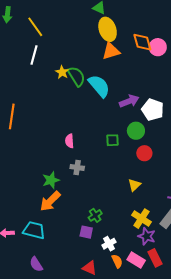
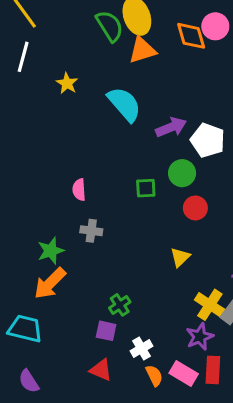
pink circle: (158, 47) -> (215, 26), moved
green semicircle: (76, 76) -> (110, 26), moved
yellow cross: (141, 219) -> (210, 305), moved
purple star: (147, 236) -> (200, 337), turned 30
red rectangle: (155, 258) -> (213, 370), turned 30
red triangle: (89, 268) -> (101, 370), moved

